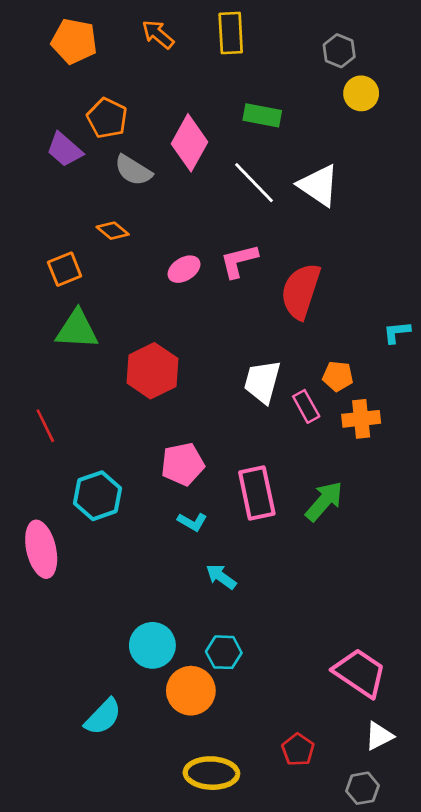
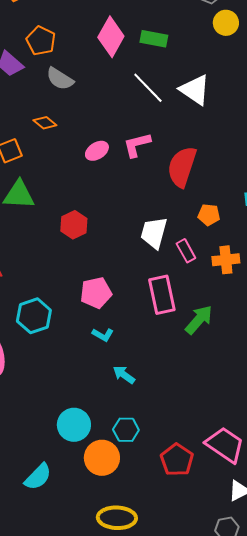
pink diamond: (189, 143) -> (111, 37), moved
red hexagon: (152, 371) -> (74, 225), size x0.7
orange pentagon: (338, 376) -> (209, 215), moved
pink rectangle: (257, 493) -> (162, 295), moved
red pentagon: (298, 750) -> (177, 460), moved, size x1.4

